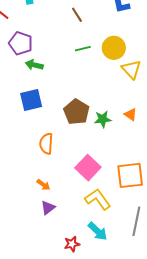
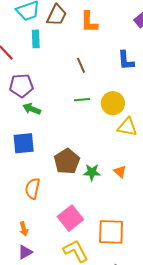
purple pentagon: (21, 43) -> (21, 86), turned -30
yellow triangle: (131, 69) -> (127, 127), turned -45
orange arrow: (43, 185) -> (24, 229), turned 32

